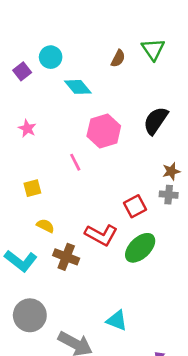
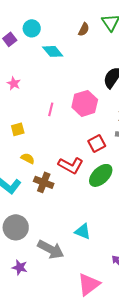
pink hexagon: (104, 131) -> (85, 103), moved
pink line: (75, 162) -> (51, 109), turned 40

